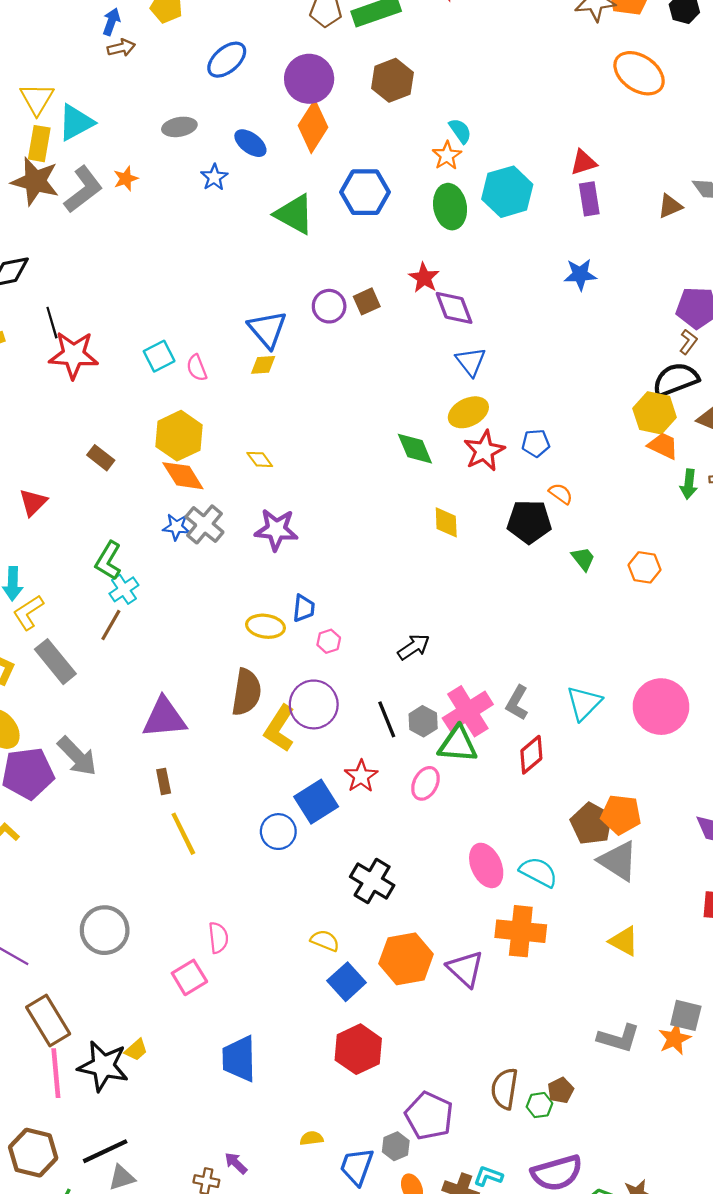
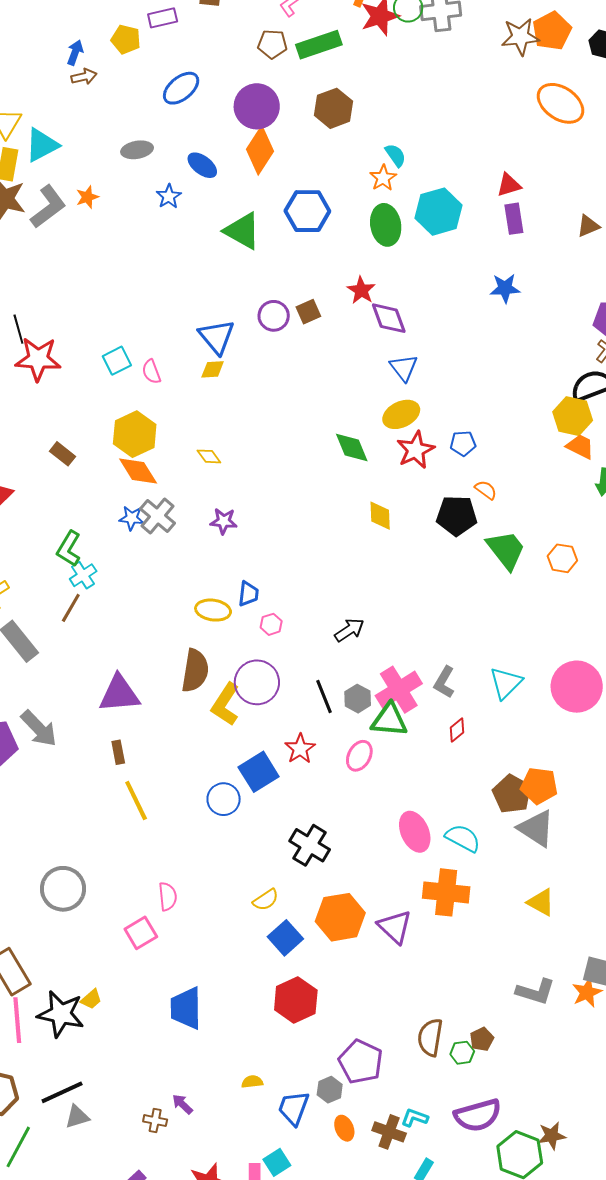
purple star: (276, 530) -> (224, 521), size x0.7
green trapezoid: (583, 559) -> (506, 550), size x1.8
red diamond: (531, 755) -> (457, 730), size x0.7
yellow semicircle: (325, 941) -> (266, 900), turned 124

